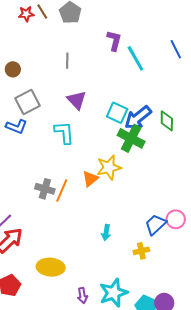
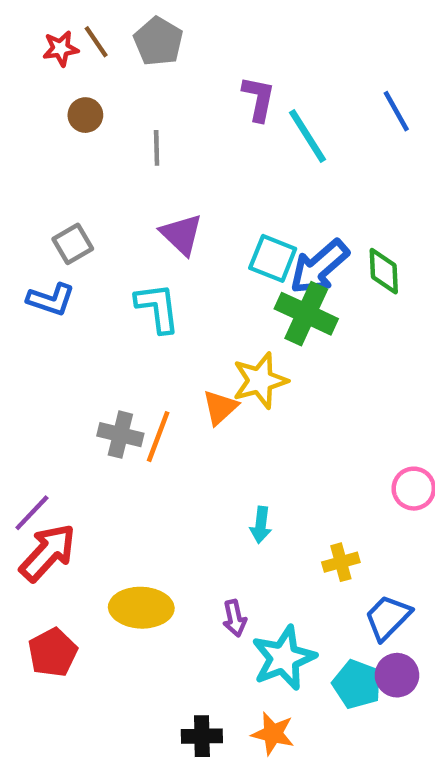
brown circle: (13, 69) -> (85, 115), moved
gray square: (27, 102) -> (73, 244), size x0.7
blue trapezoid: (155, 224) -> (388, 617), moved
purple arrow: (82, 295) -> (235, 618), moved

